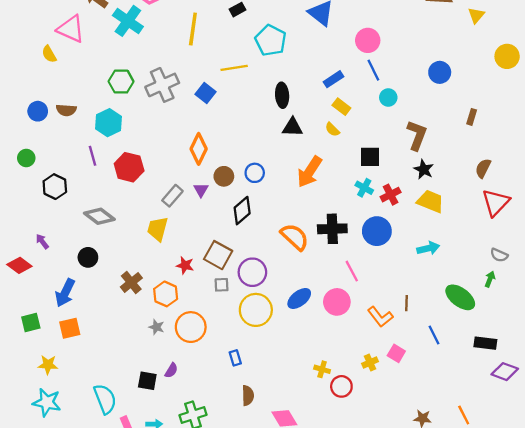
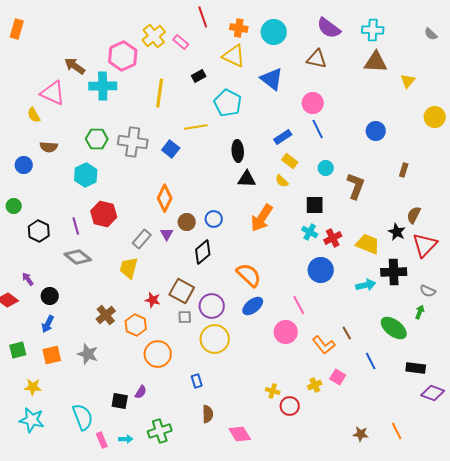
cyan cross: (128, 21) -> (103, 86), turned -36
gray cross: (162, 85) -> (133, 142), turned 32
cyan circle: (388, 97) -> (326, 168), moved
brown semicircle: (66, 110) -> (49, 147), moved
purple line: (93, 156) -> (76, 226), moved
black star: (424, 169) -> (397, 232), moved
black cross: (332, 229) -> (394, 272), moved
black circle: (88, 257) -> (50, 296), moved
blue arrow: (65, 293) -> (48, 324), size x0.7
blue ellipse: (299, 298) -> (253, 306), moved
brown line: (407, 303) -> (347, 333), turned -32
gray star: (156, 327) -> (88, 354), moved, size x1.5

